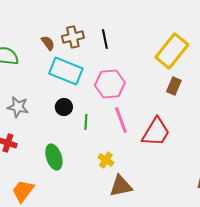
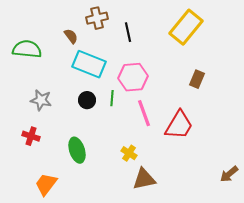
brown cross: (73, 37) -> (97, 18), moved
yellow rectangle: (172, 51) -> (186, 27), moved
green line: (86, 122) -> (112, 98), moved

